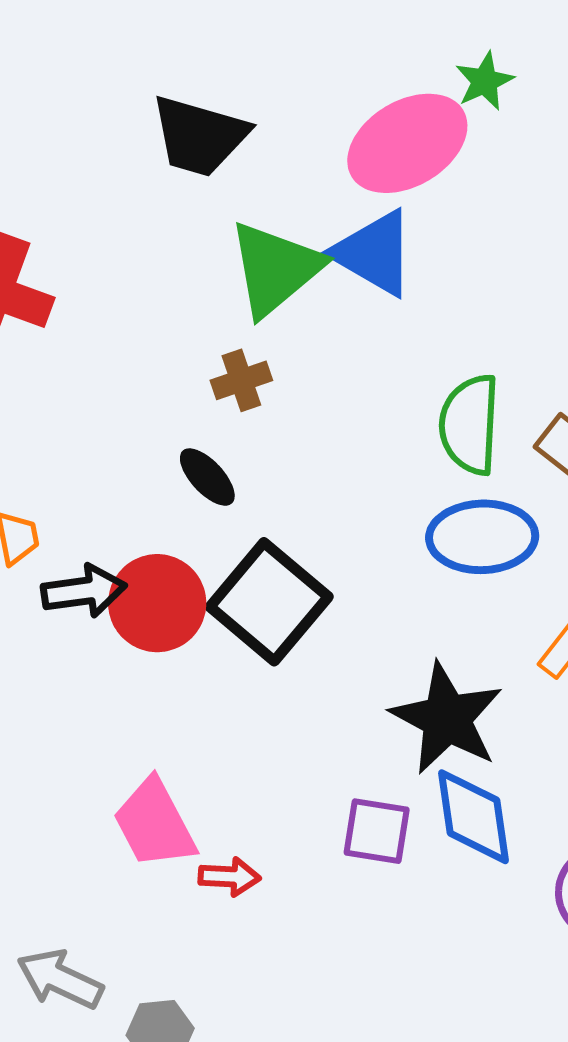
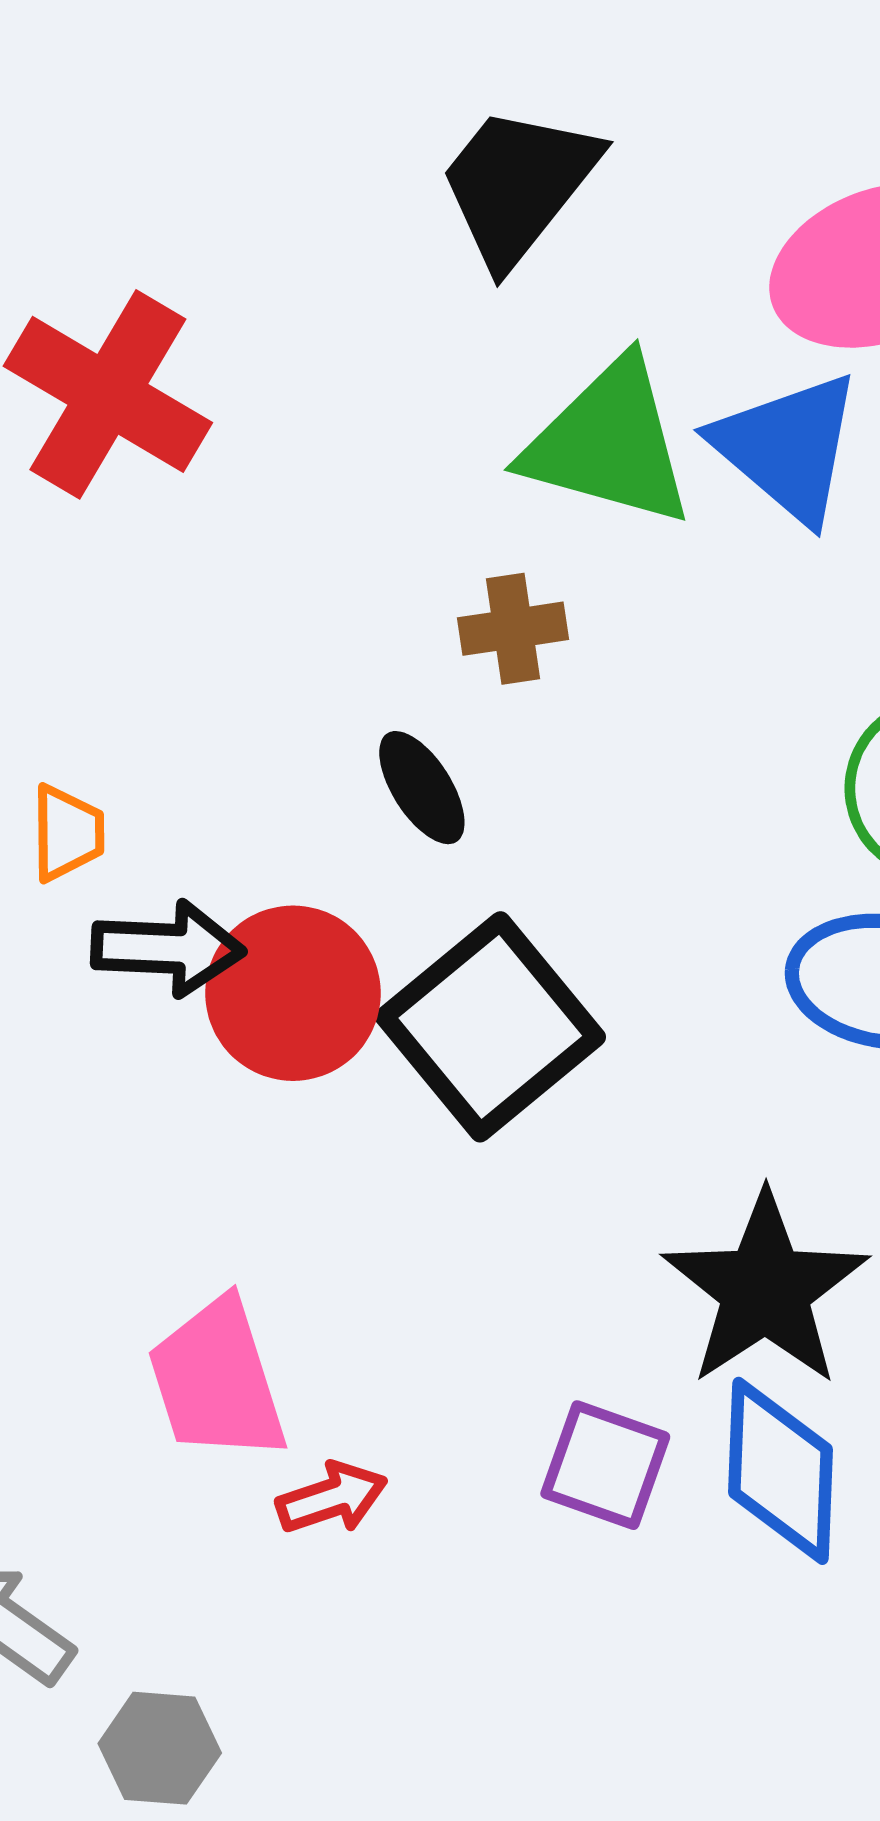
black trapezoid: (199, 136) -> (518, 185), turned 102
green triangle: (275, 269) -> (609, 443), turned 45
red arrow: (229, 877) -> (332, 1498), turned -32

